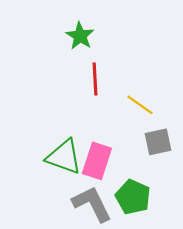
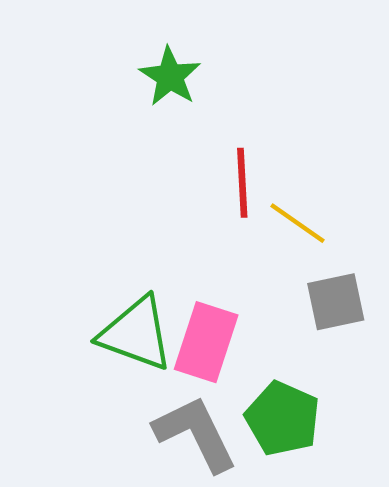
red line: (95, 79) -> (242, 183), moved

